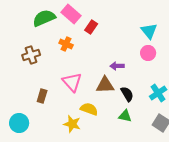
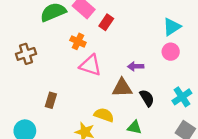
cyan triangle: (149, 31) -> (172, 27), turned 36
brown cross: (31, 55) -> (26, 54), moved
pink triangle: (72, 82) -> (90, 65), moved, turned -30
green triangle: (125, 116) -> (135, 127), moved

